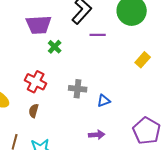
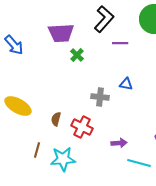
red cross: (36, 82) -> (82, 127), moved
blue triangle: (104, 101) -> (126, 84), moved, turned 32

